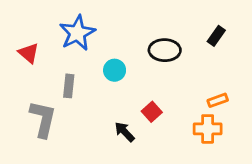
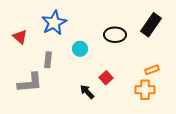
black rectangle: (216, 36) -> (151, 25), size x1.6
gray L-shape: (43, 119) -> (30, 83), turned 72

